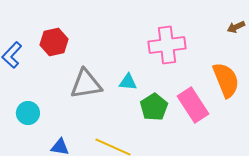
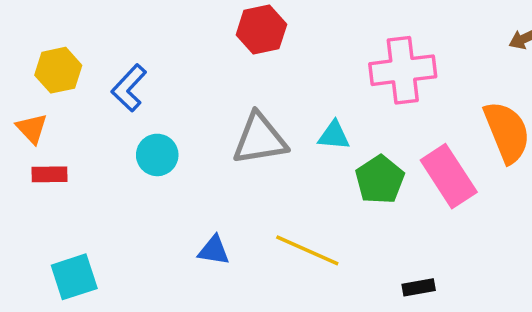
red hexagon: (54, 42) -> (261, 30), moved
cyan circle: (28, 113) -> (157, 155), moved

